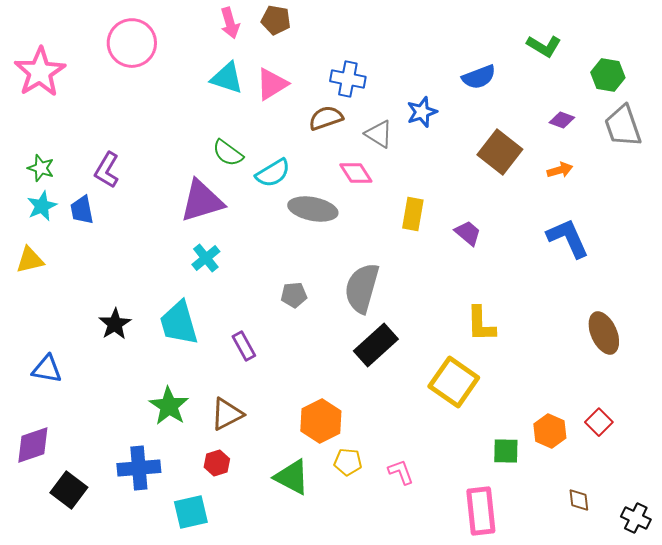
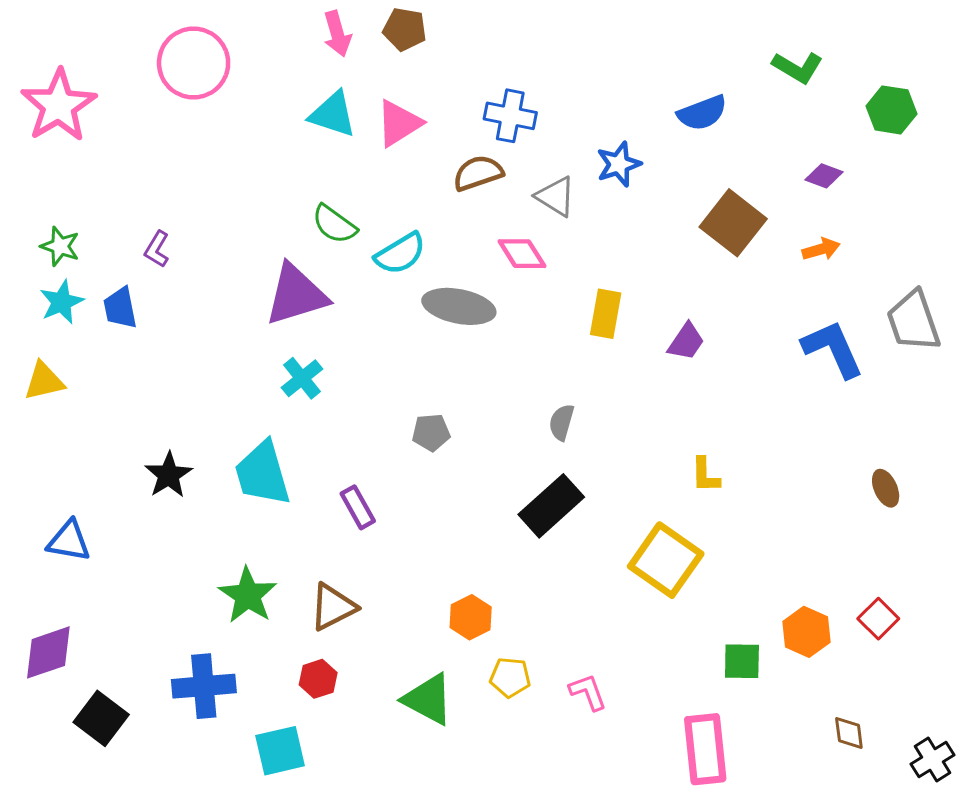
gray trapezoid: (623, 126) -> (913, 321), moved
purple L-shape: (107, 170) -> (157, 249), size x0.7
purple trapezoid: (468, 233) -> (686, 342), turned 84
gray semicircle: (362, 288) -> (562, 422), moved, size x0.5
yellow L-shape: (481, 324) -> (705, 475), size x0.7
brown ellipse: (604, 333) -> (886, 488), size x0.6
orange hexagon: (321, 421) -> (471, 617), size x0.7
black cross: (636, 518) -> (933, 759), turned 32

